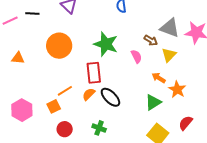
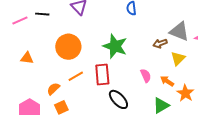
brown arrow: (151, 40) -> (160, 43), turned 128
pink semicircle: (136, 56) -> (146, 76), moved
orange line: (65, 91) -> (76, 76), moved
orange semicircle: (89, 94) -> (53, 89), moved

